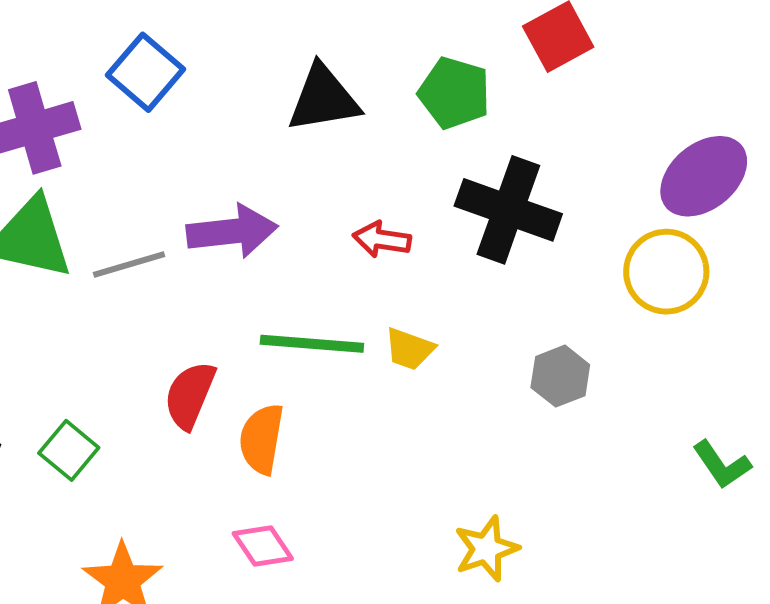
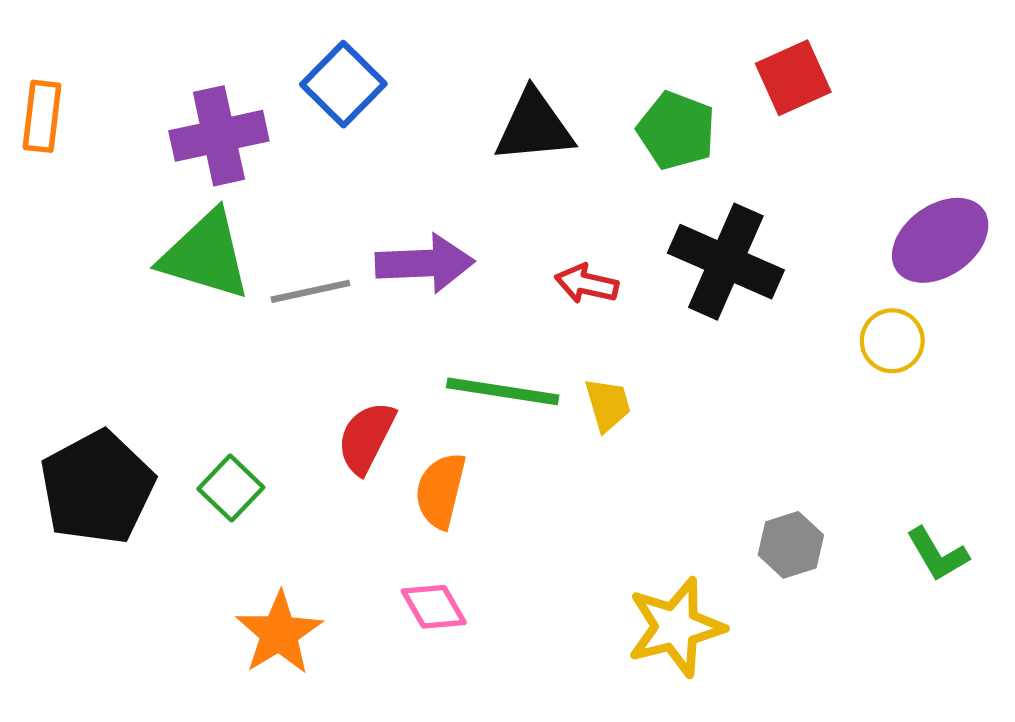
yellow circle: (666, 272) -> (892, 341), size x0.7
yellow trapezoid: (409, 349) -> (608, 405), turned -130
gray hexagon: (560, 376) -> (791, 545), moved
yellow star: (486, 549) -> (676, 627), size x1.4

